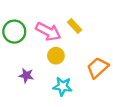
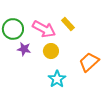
purple star: (26, 75) -> (24, 49), moved
cyan star: (63, 86) -> (57, 79), turned 30

